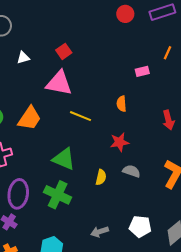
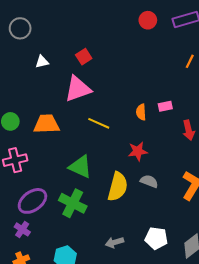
pink rectangle: (142, 71) -> (165, 106), moved
pink triangle: (59, 83) -> (78, 89), turned -32
orange trapezoid: (30, 118) -> (46, 124), turned -128
yellow semicircle: (101, 177) -> (118, 187), size x1.8
purple ellipse: (18, 194) -> (32, 201), turned 44

